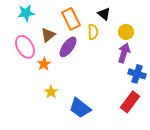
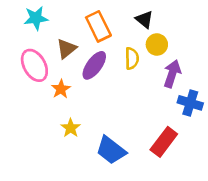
yellow semicircle: (93, 32) -> (132, 58), moved
yellow circle: (126, 32) -> (157, 45), moved
red rectangle: (130, 102) -> (164, 142), moved

